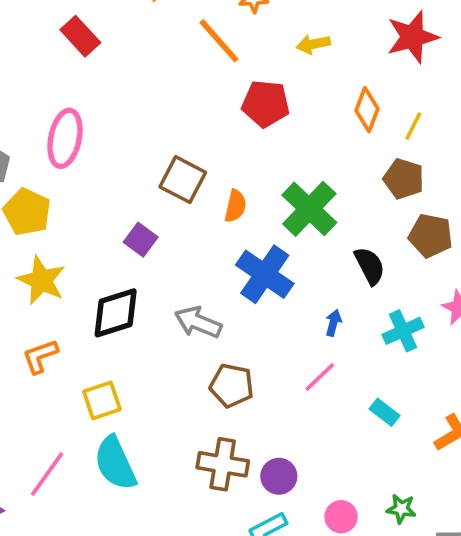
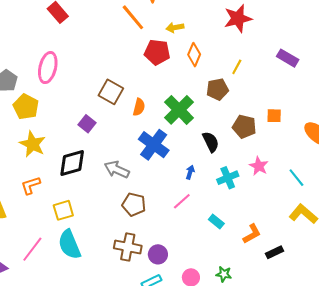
yellow arrow: (313, 44) -> (175, 27), moved
orange diamond: (367, 110) -> (194, 55), moved
brown pentagon: (404, 179) -> (217, 89), moved, turned -30

